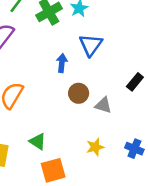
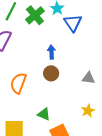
blue triangle: (91, 45) -> (73, 23), moved
brown circle: (79, 93) -> (51, 73), moved

